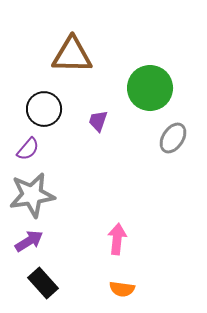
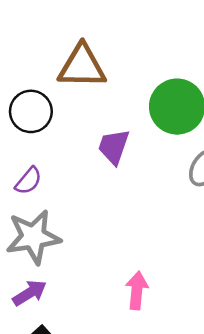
black circle: (44, 109) -> (31, 111), moved
purple trapezoid: (98, 121) -> (114, 147), size x1.4

